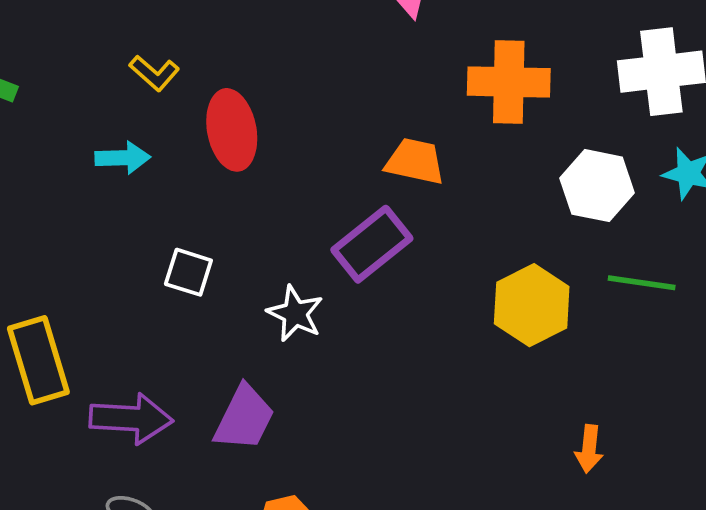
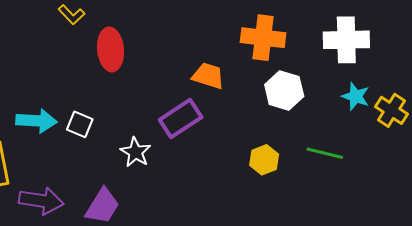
cyan arrow: (123, 158) -> (36, 121), moved, size x1.4
white hexagon: (597, 186) -> (284, 91), moved
yellow hexagon: (532, 305) -> (264, 160), size x0.7

